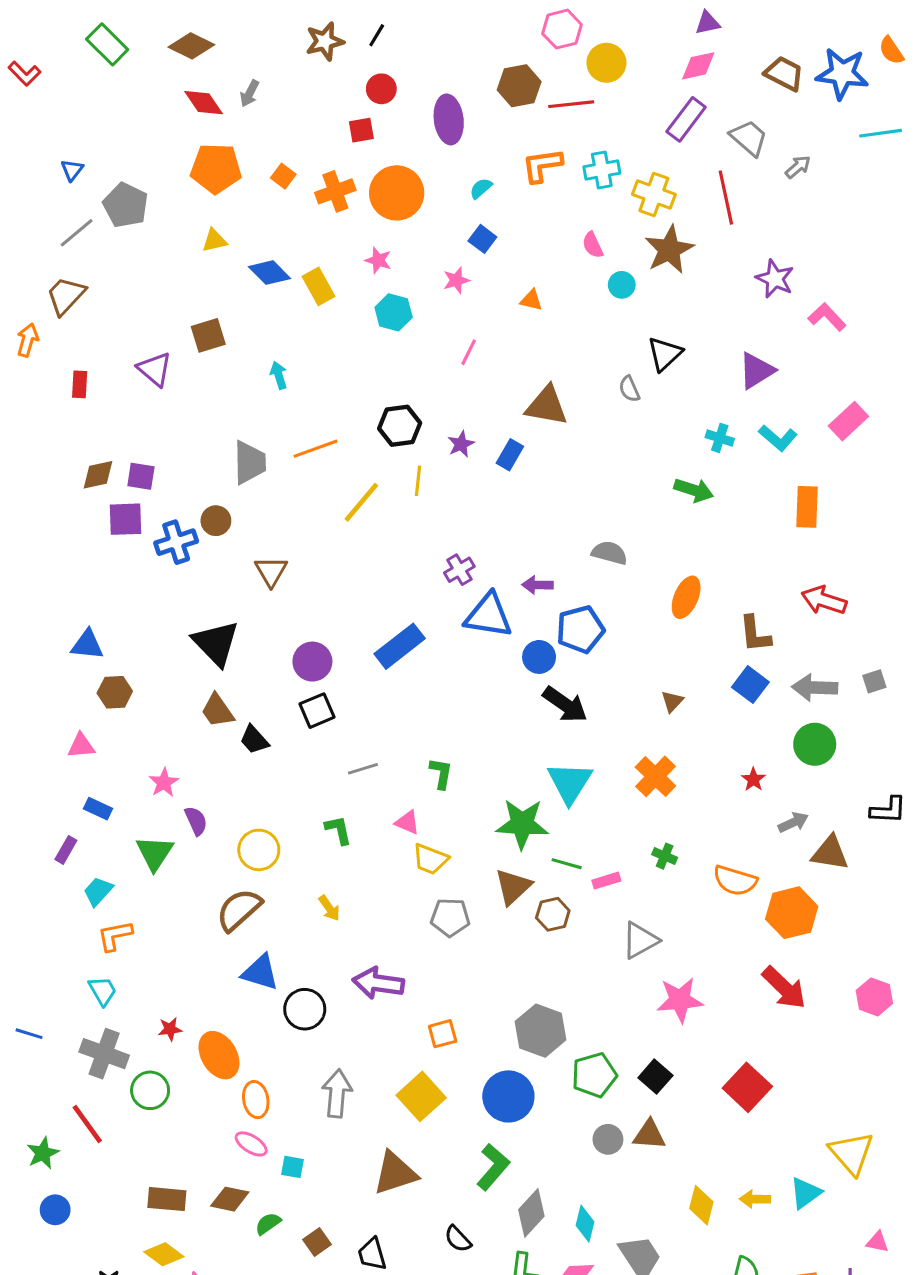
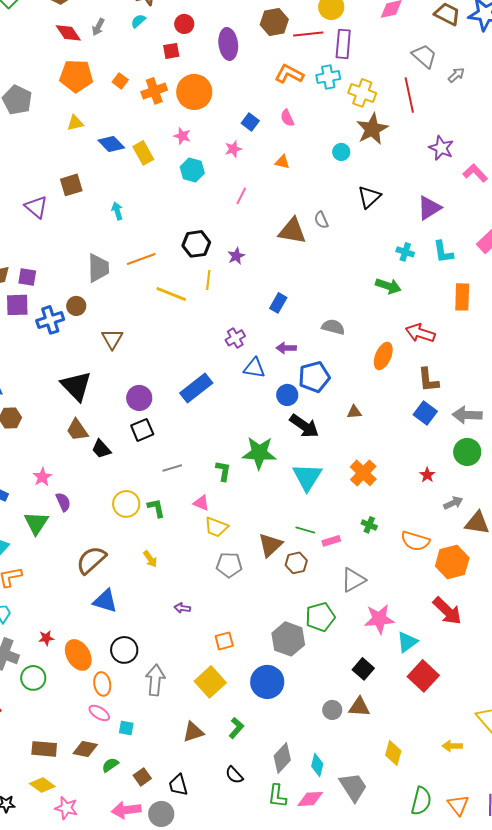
purple rectangle: (686, 119) -> (343, 44), moved, turned -32
orange L-shape: (542, 165) -> (289, 74), turned 36
cyan semicircle: (481, 188) -> (138, 21), moved
pink semicircle: (593, 245) -> (287, 118), moved
gray semicircle: (629, 389) -> (321, 220), moved
cyan L-shape: (778, 438) -> (443, 252), turned 40
blue rectangle: (510, 455) -> (278, 303), moved
yellow line: (361, 502) -> (171, 294), turned 72
red arrow: (824, 600) -> (420, 333), moved
blue triangle: (489, 616) -> (254, 368), size x0.7
brown triangle: (672, 701) -> (354, 412), moved, turned 42
green star: (522, 824) -> (259, 453), moved
yellow circle: (259, 850) -> (126, 504), moved
purple arrow: (378, 983) -> (182, 608), size x0.5
black circle: (305, 1009) -> (124, 650), moved
green pentagon: (594, 1075) -> (320, 617), moved
green L-shape: (493, 1167) -> (236, 728), moved, size x0.7
brown triangle: (395, 1173) -> (193, 732), size x0.7
cyan triangle: (806, 1193) -> (407, 642), moved
yellow arrow: (755, 1199) -> (452, 746), moved

